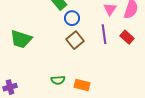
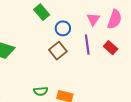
blue circle: (72, 18) -> (63, 28), moved

